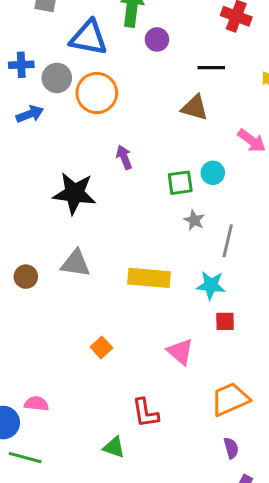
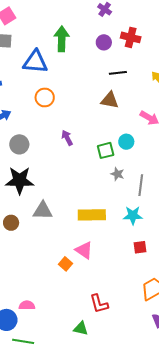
purple circle: (157, 39) -> (104, 42), moved
gray circle: (57, 78) -> (19, 144), moved
orange circle: (97, 93) -> (45, 97), size x0.7
black star: (74, 193) -> (20, 180), moved
red square: (225, 321) -> (140, 247), moved
pink triangle: (180, 352) -> (84, 250), moved

